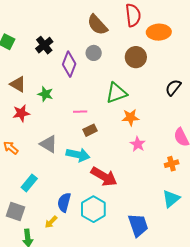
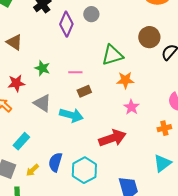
brown circle: (136, 57) -> (149, 37), moved
green star: (45, 94) -> (42, 68), moved
red star: (21, 113) -> (16, 83), moved
red arrow: (104, 177) -> (112, 138), moved, turned -52
yellow arrow: (51, 222) -> (32, 170), moved

